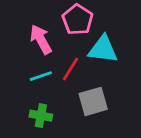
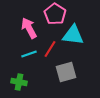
green cross: (41, 116) -> (19, 82), moved

